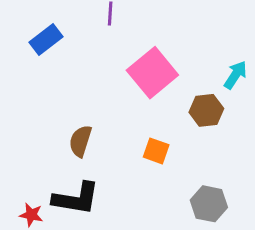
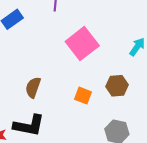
brown hexagon: (206, 110) -> (117, 86), moved

